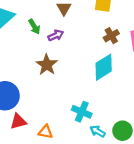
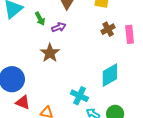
cyan diamond: (104, 67) -> (110, 75), moved
red triangle: (18, 121) -> (23, 102), turned 35

